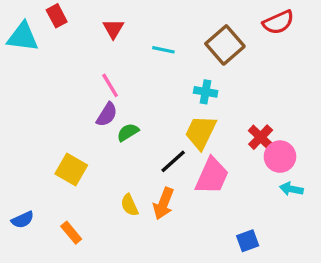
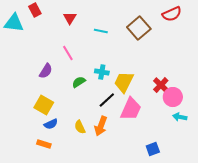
cyan cross: (206, 92) -> (102, 72), moved
purple semicircle: (107, 115) -> (46, 71), moved
blue semicircle: (23, 220) -> (51, 124), moved
orange rectangle: (71, 233) -> (44, 144), turned -32

